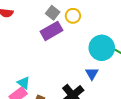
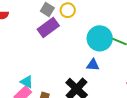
blue triangle: (92, 74) -> (93, 65), turned -48

